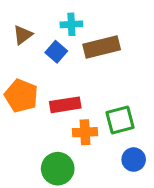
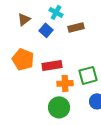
cyan cross: (71, 24) -> (56, 12), turned 32
brown rectangle: (102, 47) -> (76, 27), size x0.7
green circle: (58, 169) -> (59, 107), moved

